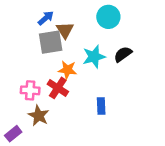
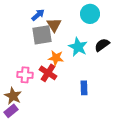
cyan star: (94, 57) -> (78, 47), turned -30
brown star: (39, 116) -> (13, 96), moved

